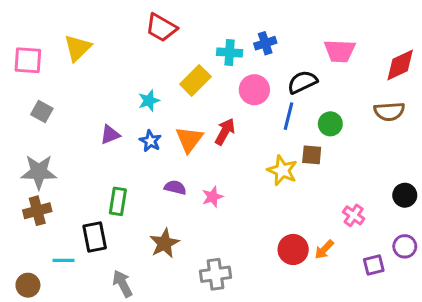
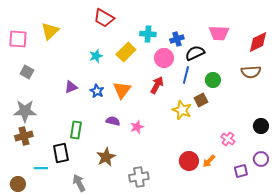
blue cross: (265, 43) -> (177, 39), moved
cyan star: (149, 101) -> (96, 56), moved
red arrow: (225, 132) -> (157, 85), moved
brown square: (312, 155) -> (201, 100), turned -32

